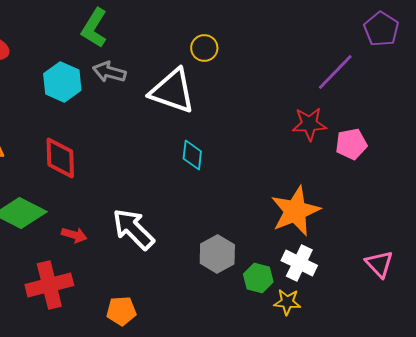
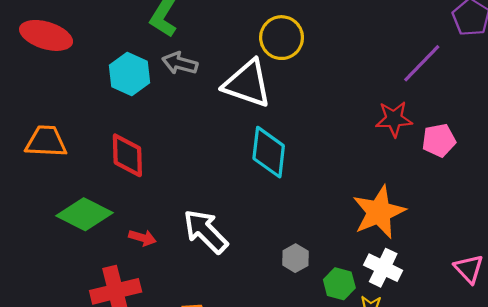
yellow circle: (204, 48) -> (282, 38), size x1.5
cyan diamond: (192, 155) -> (269, 152), size x1.6
gray hexagon: (217, 254) -> (295, 258), size x0.7

